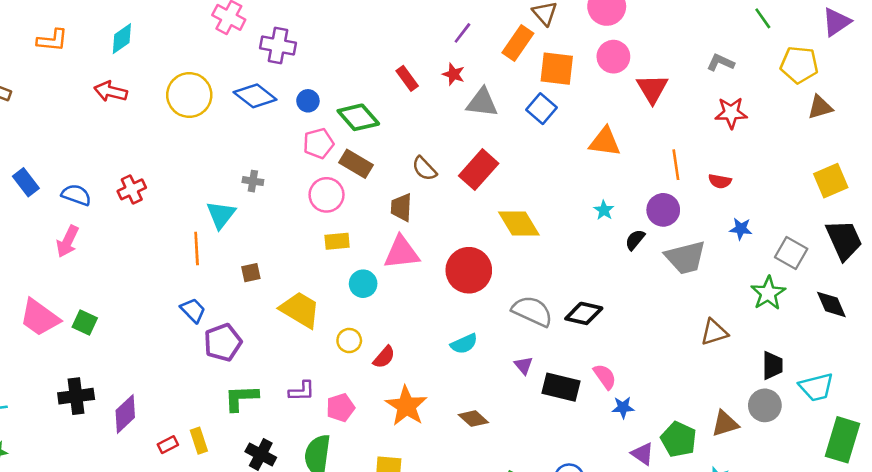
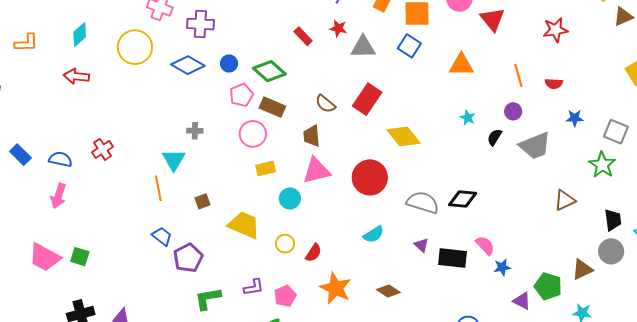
yellow circle: (189, 95) -> (135, 47), moved
purple circle: (663, 210) -> (513, 111), size x0.7

